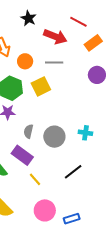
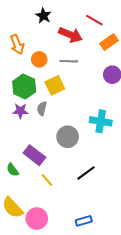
gray semicircle: (28, 131) -> (42, 108), moved
cyan cross: (85, 133) -> (101, 121), moved, size x1.5
pink circle: (45, 210) -> (37, 219), moved

